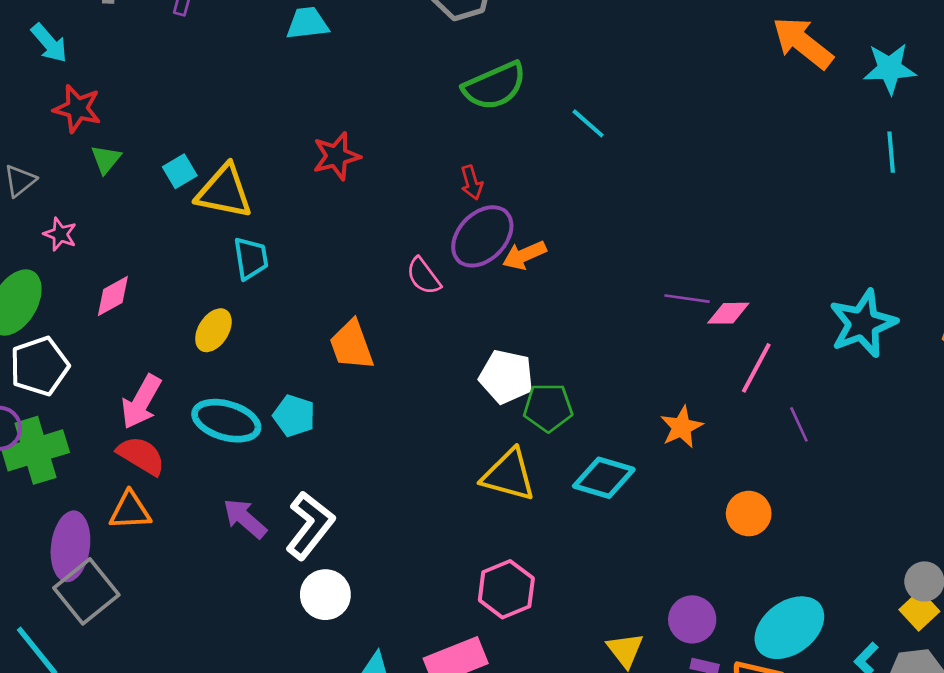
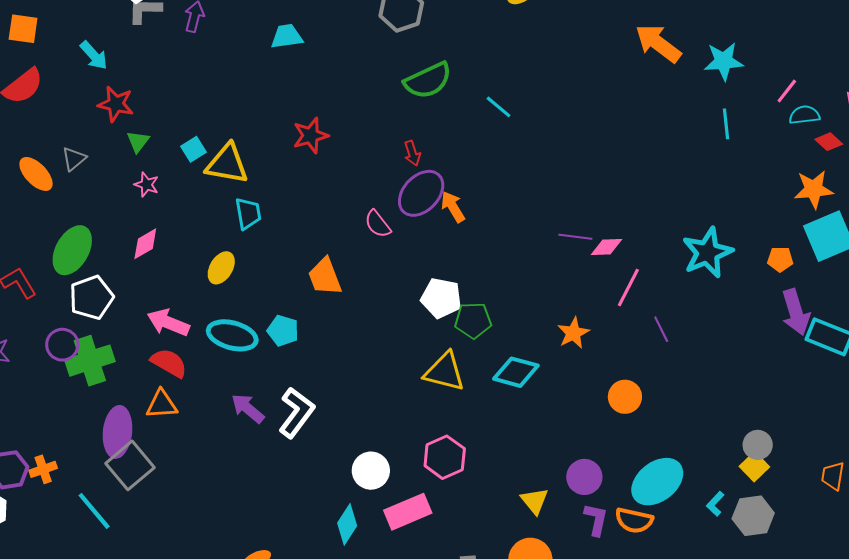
pink star: (60, 234) -> (147, 185), moved
orange arrow: (524, 255) -> (453, 207), turned 84
pink arrow: (141, 402) -> (168, 323), turned 84
white circle: (325, 595) -> (371, 471), moved

